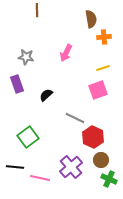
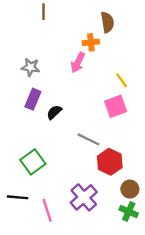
orange cross: (104, 37) -> (91, 42), moved
yellow line: (103, 68) -> (122, 80), turned 72
purple rectangle: (17, 84) -> (33, 99), moved, turned 42
brown circle: (101, 160) -> (130, 189), moved
pink line: (40, 178) -> (47, 210), turned 60

